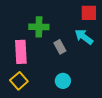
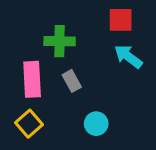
red square: (89, 13) -> (121, 20), moved
gray rectangle: (60, 47) -> (72, 81), moved

